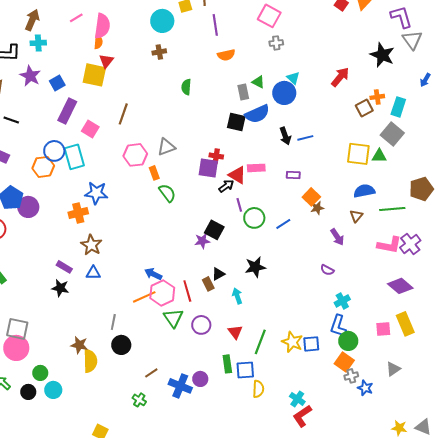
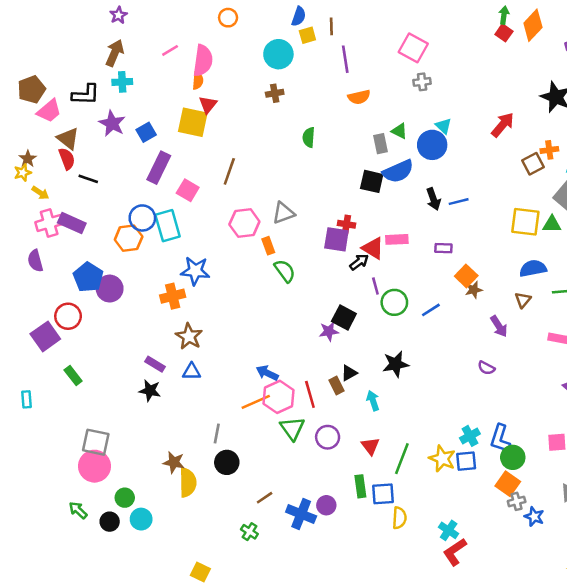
cyan cross: (342, 301) -> (470, 436), moved

